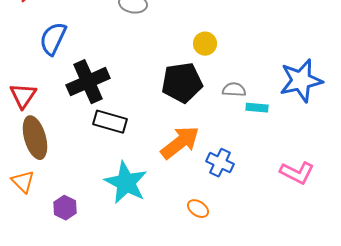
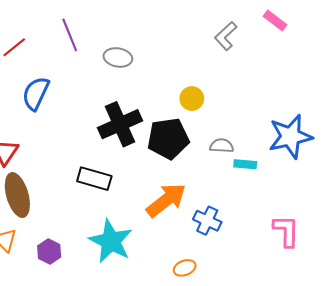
black cross: (88, 82) -> (120, 124), moved
pink L-shape: (297, 173) -> (286, 231), turned -116
purple hexagon: (65, 208) -> (49, 251), moved
orange ellipse: (198, 209) -> (185, 268), turned -55

